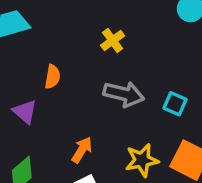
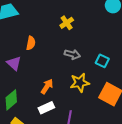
gray arrow: (124, 94) -> (72, 54), size x0.7
yellow star: (142, 160) -> (80, 83), moved

